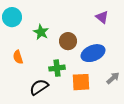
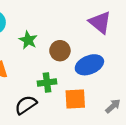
purple triangle: (102, 17) -> (100, 22), size x1.5
gray arrow: (113, 78) -> (113, 106), moved

